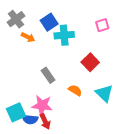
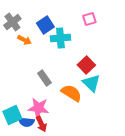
pink square: (102, 25) -> (89, 19), moved
orange semicircle: (75, 90) -> (71, 93), size x1.5
cyan triangle: (104, 93) -> (91, 83), moved

